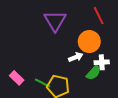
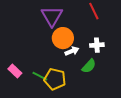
orange circle: (89, 42) -> (63, 38), moved
white cross: (102, 62) -> (97, 45), moved

